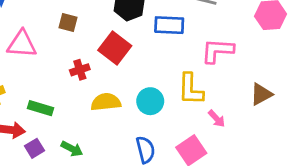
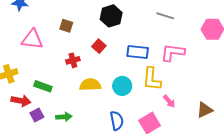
blue rectangle: (169, 25) -> (138, 52), moved
red square: (115, 48) -> (99, 46), size x0.6
brown triangle: (261, 94) -> (205, 110), moved
green arrow: (72, 149) -> (64, 117), turned -35

